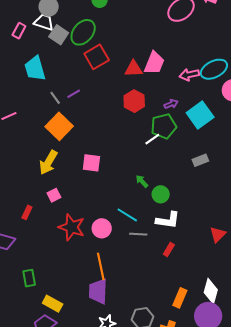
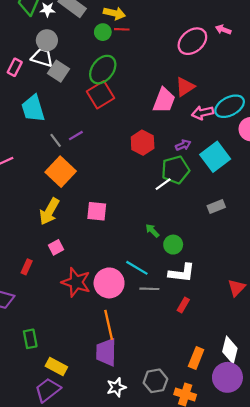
green ellipse: (83, 32) -> (103, 70), moved
red triangle: (134, 69) -> (185, 87), moved, turned -30
pink circle: (102, 228) -> (109, 283), size x1.4

